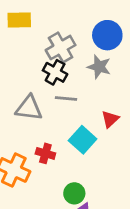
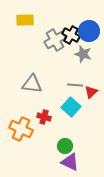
black cross: (55, 72) -> (71, 35), moved
gray line: (66, 98) -> (75, 85), moved

